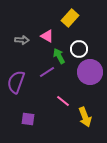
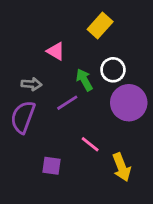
pink triangle: (47, 36) -> (56, 51), moved
gray arrow: (22, 40) -> (31, 84), moved
purple square: (28, 119) -> (51, 166), moved

